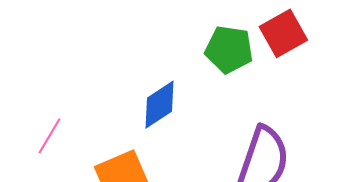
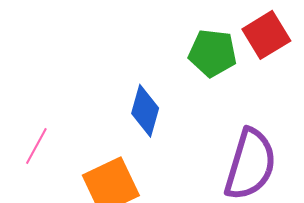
blue diamond: (159, 105) -> (145, 111), turned -39

